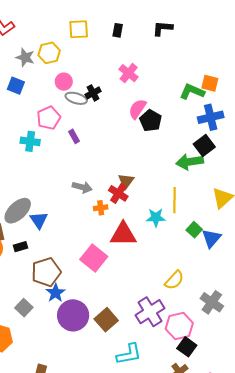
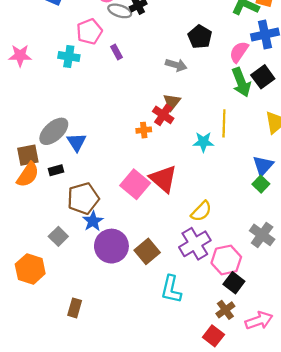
pink semicircle: (137, 109) -> (239, 52), moved
black square: (204, 145) -> (263, 77), moved
green arrow: (190, 162) -> (241, 82), turned -104
gray arrow: (82, 187) -> (176, 65), moved
green square: (194, 230) -> (261, 184), moved
red triangle: (123, 234) -> (163, 179), moved, turned 40
yellow semicircle: (174, 280) -> (201, 211), moved
cyan L-shape: (129, 354) -> (171, 289), turned 112

